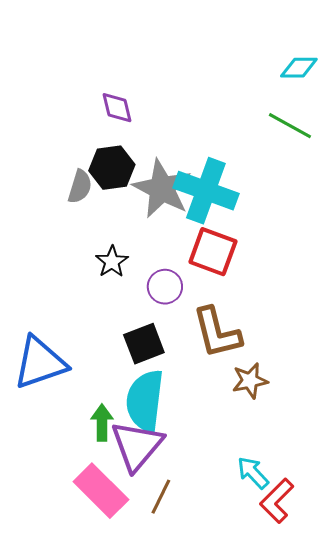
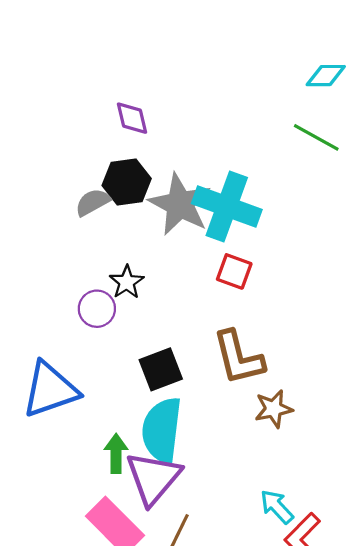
gray semicircle: (80, 187) -> (93, 202), turned -136
red square: (213, 252) -> (234, 271), size x0.7
purple circle: (165, 287) -> (97, 309), moved

